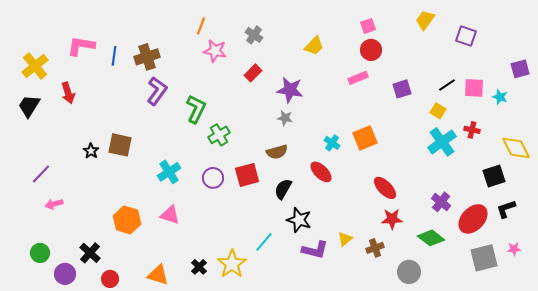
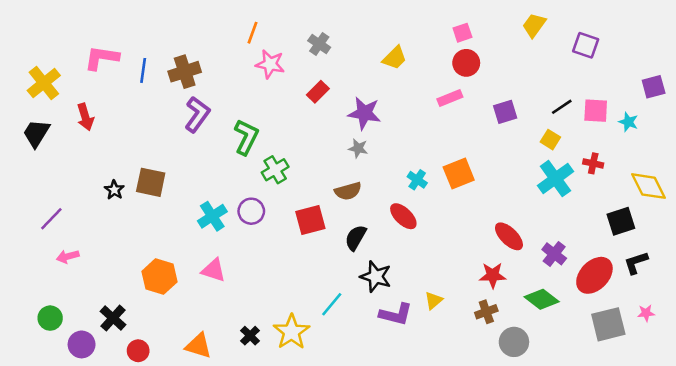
purple circle: (213, 178) -> (251, 211), moved
red ellipse: (385, 188) -> (509, 236), moved
brown cross: (375, 248) -> (486, 312), moved

